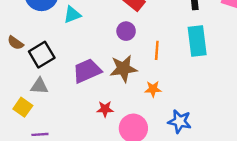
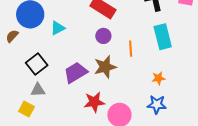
brown semicircle: (15, 43) -> (12, 36), moved, turned 104
orange star: (153, 89) -> (158, 78), moved
red star: (105, 109) -> (94, 102), size x1.5

